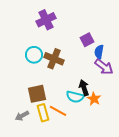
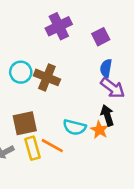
purple cross: (46, 20) -> (59, 26), moved
purple square: (87, 40) -> (101, 37), moved
black arrow: (84, 88) -> (107, 115), moved

